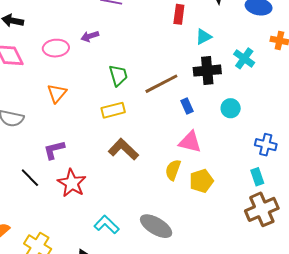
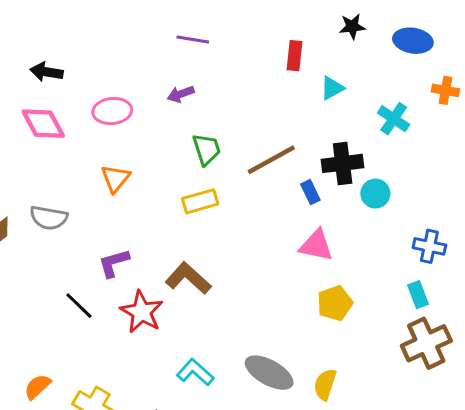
purple arrow: (90, 36) -> (181, 94), moved
black cross: (207, 71) -> (343, 163), moved
brown L-shape: (123, 149) -> (188, 278), moved
yellow semicircle: (173, 170) -> (325, 384), moved

